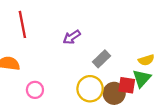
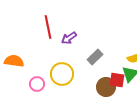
red line: (22, 24) -> (48, 27), moved
yellow circle: (90, 89) -> (62, 74), moved

